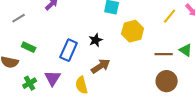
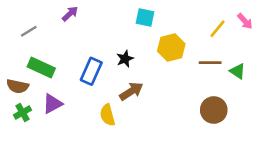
green rectangle: (29, 47) -> (41, 68), size x1.5
brown line: (164, 54) -> (210, 62), moved
purple triangle: (53, 78) -> (52, 104), moved, turned 30
green cross: (30, 83) -> (22, 112), moved

